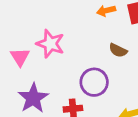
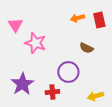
pink triangle: (20, 57) -> (15, 25), moved

